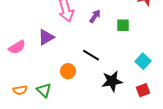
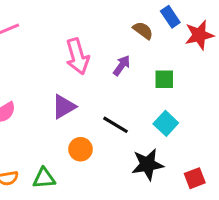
purple triangle: (46, 37) -> (64, 107), moved
cyan square: (143, 61) -> (166, 123), moved
green triangle: (44, 90) -> (44, 178), turned -49

